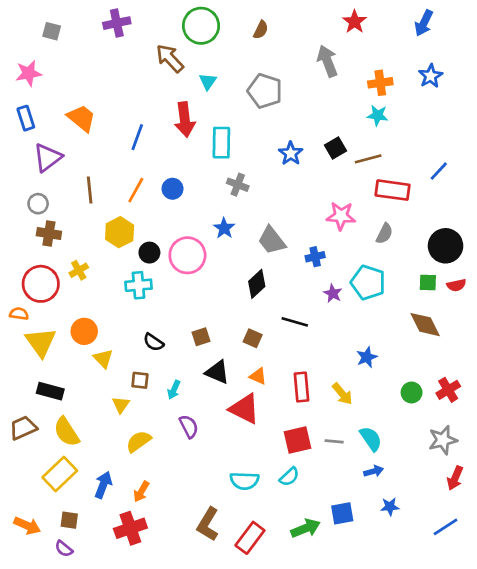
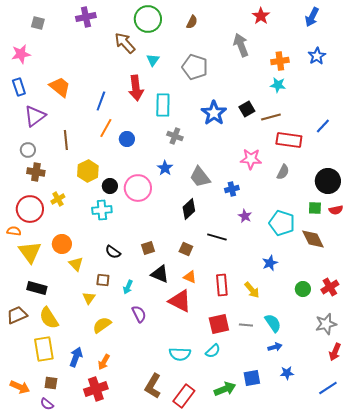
blue star: (291, 153) -> (214, 113), size x1.4
orange line: (136, 190) -> (106, 128), moved
cyan pentagon: (368, 282) -> (282, 223), moved
yellow rectangle: (60, 474) -> (44, 349), turned -55

